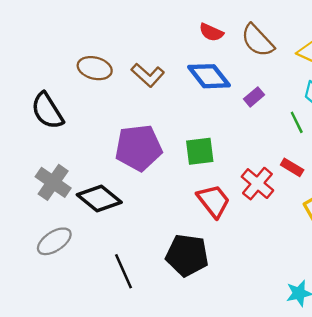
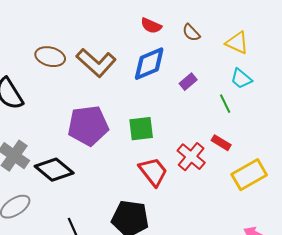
brown semicircle: (257, 40) -> (191, 33), size x0.6
brown L-shape: (148, 75) -> (96, 63), size x1.4
blue diamond: (209, 76) -> (149, 64), turned -75

